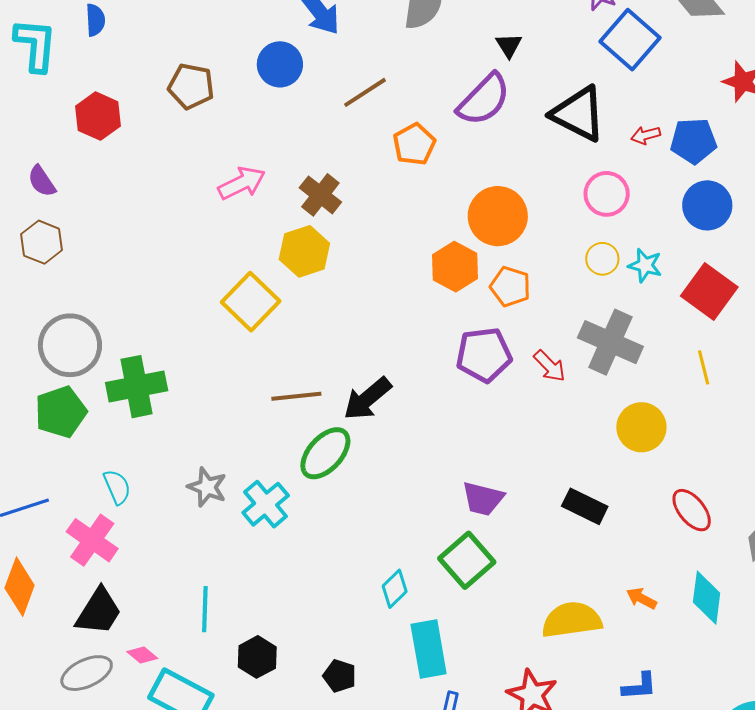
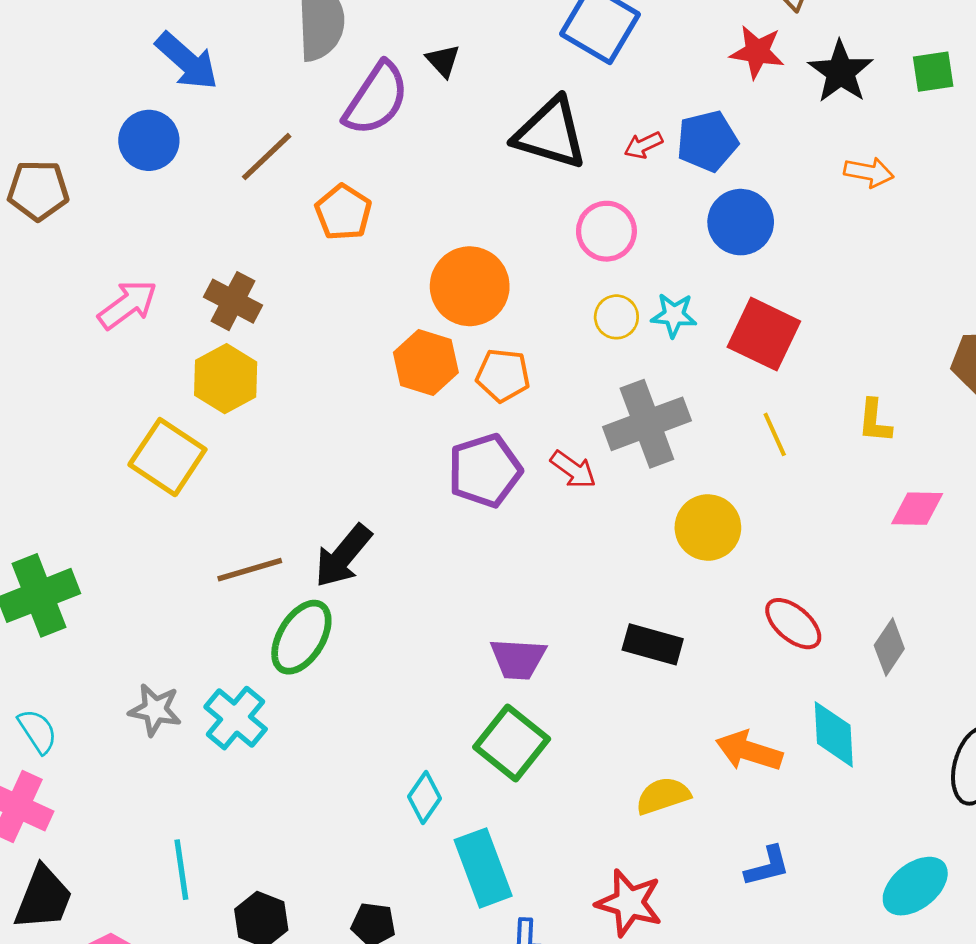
purple semicircle: (484, 100) -> (376, 99), moved
gray cross: (610, 342) -> (647, 424), turned -34
orange arrow: (642, 598) -> (749, 751), size x1.6
yellow semicircle: (572, 620) -> (663, 796), size x0.7

